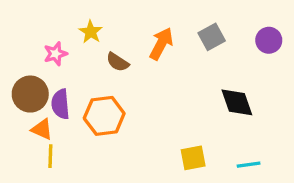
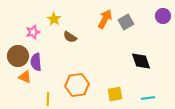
purple circle: (269, 40) -> (163, 16), moved
orange arrow: (161, 44) -> (105, 19), moved
orange hexagon: (104, 116) -> (77, 85), moved
yellow line: (50, 156) -> (48, 99), moved

